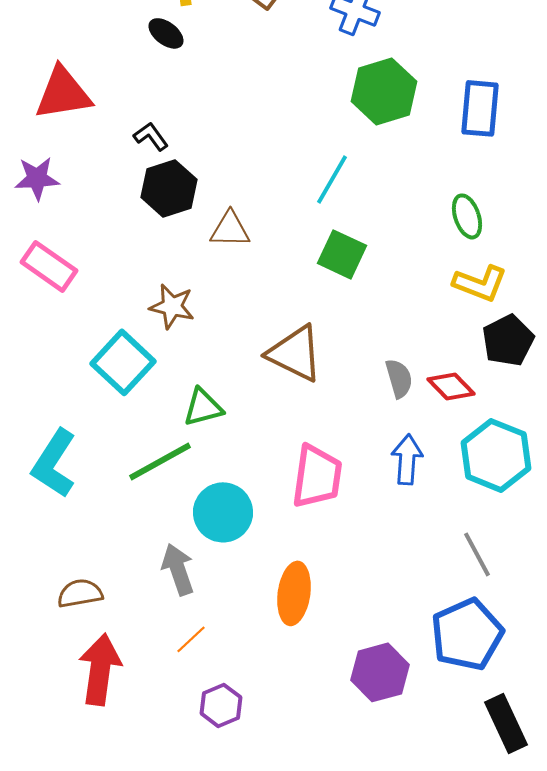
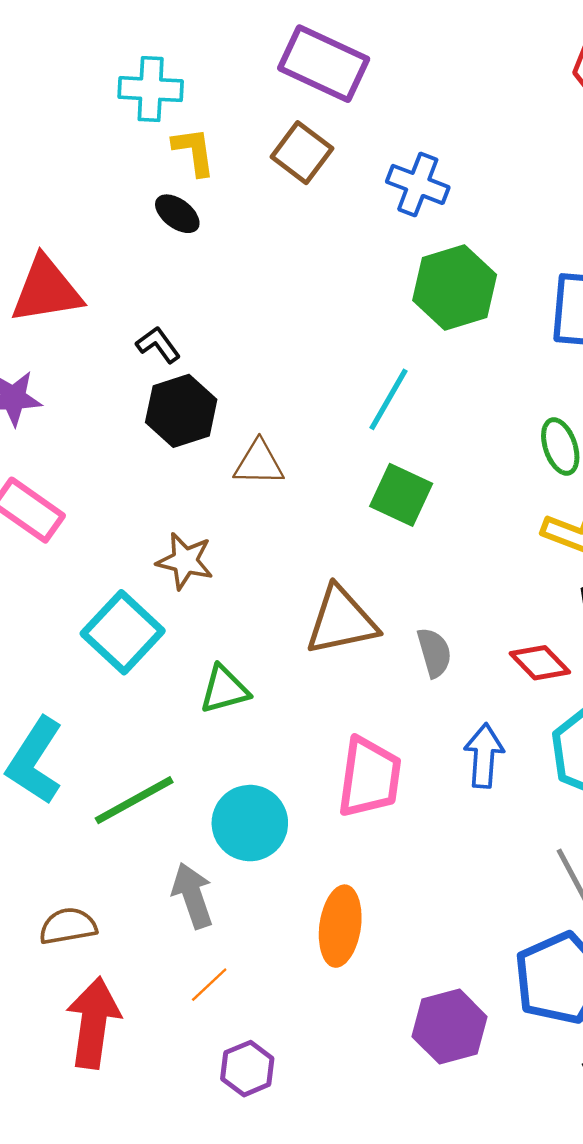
brown triangle: (295, 353) -> (341, 621), turned -38
gray semicircle: (399, 378) -> (434, 653), moved
green line: (160, 461) -> (134, 800), moved

